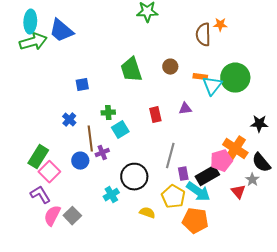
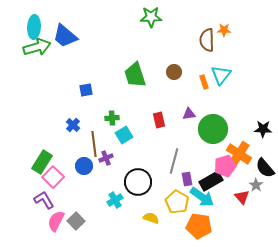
orange rectangle: (200, 77) -> (204, 82), turned 64
green circle: (235, 78) -> (213, 129), moved
cyan triangle: (212, 86) -> (221, 75), moved

